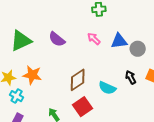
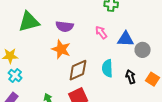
purple semicircle: (57, 39) -> (65, 26), turned -42
orange star: (32, 75) -> (61, 49), moved
cyan semicircle: (107, 88) -> (107, 68), moved, turned 54

